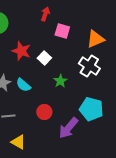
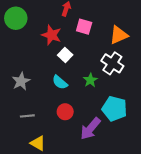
red star: (21, 51) -> (51, 35), moved
green star: (60, 81) -> (90, 80), moved
cyan semicircle: (23, 85) -> (60, 82), moved

